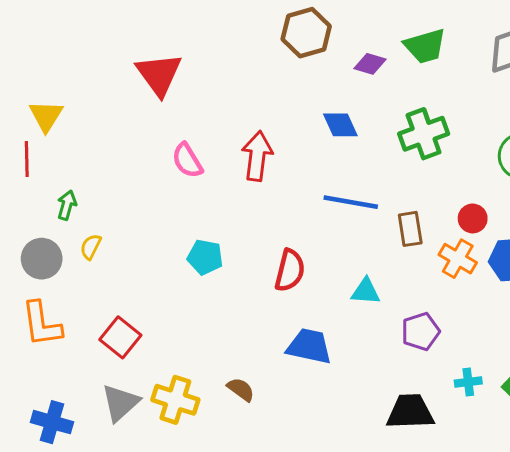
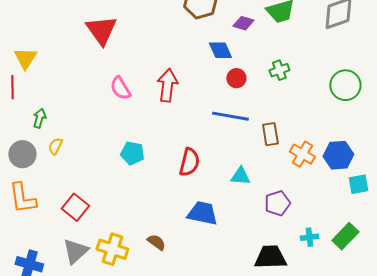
blue diamond: (340, 125) -> (220, 50), moved
green cross: (424, 134) -> (279, 70), size x0.6
red circle: (473, 218) -> (236, 78), moved

